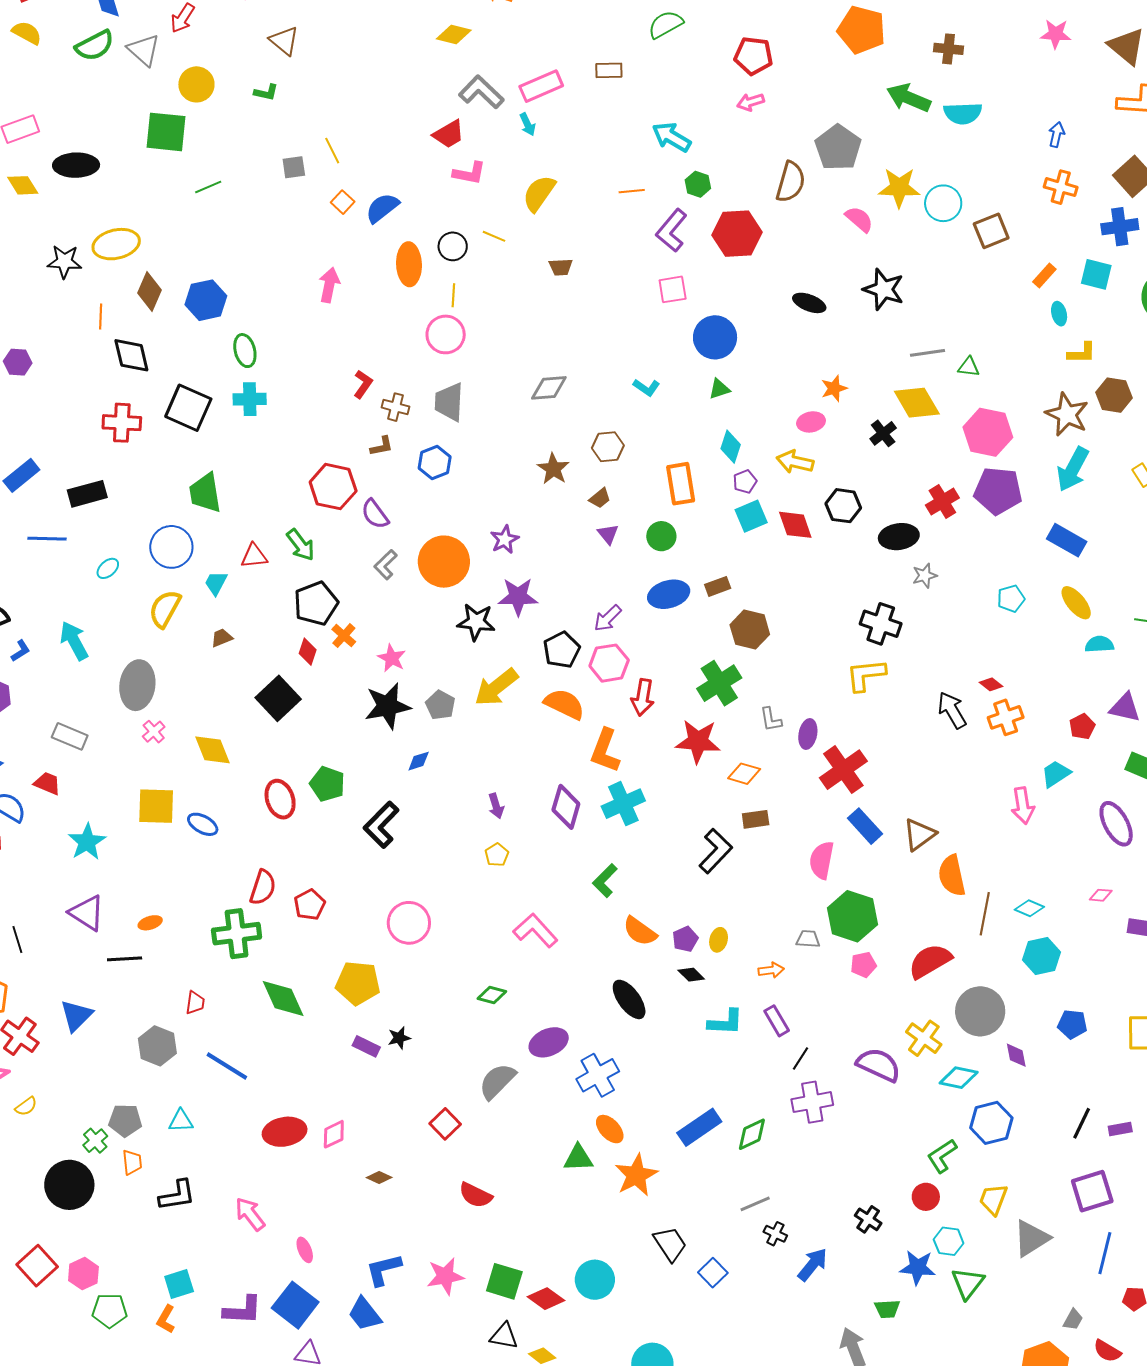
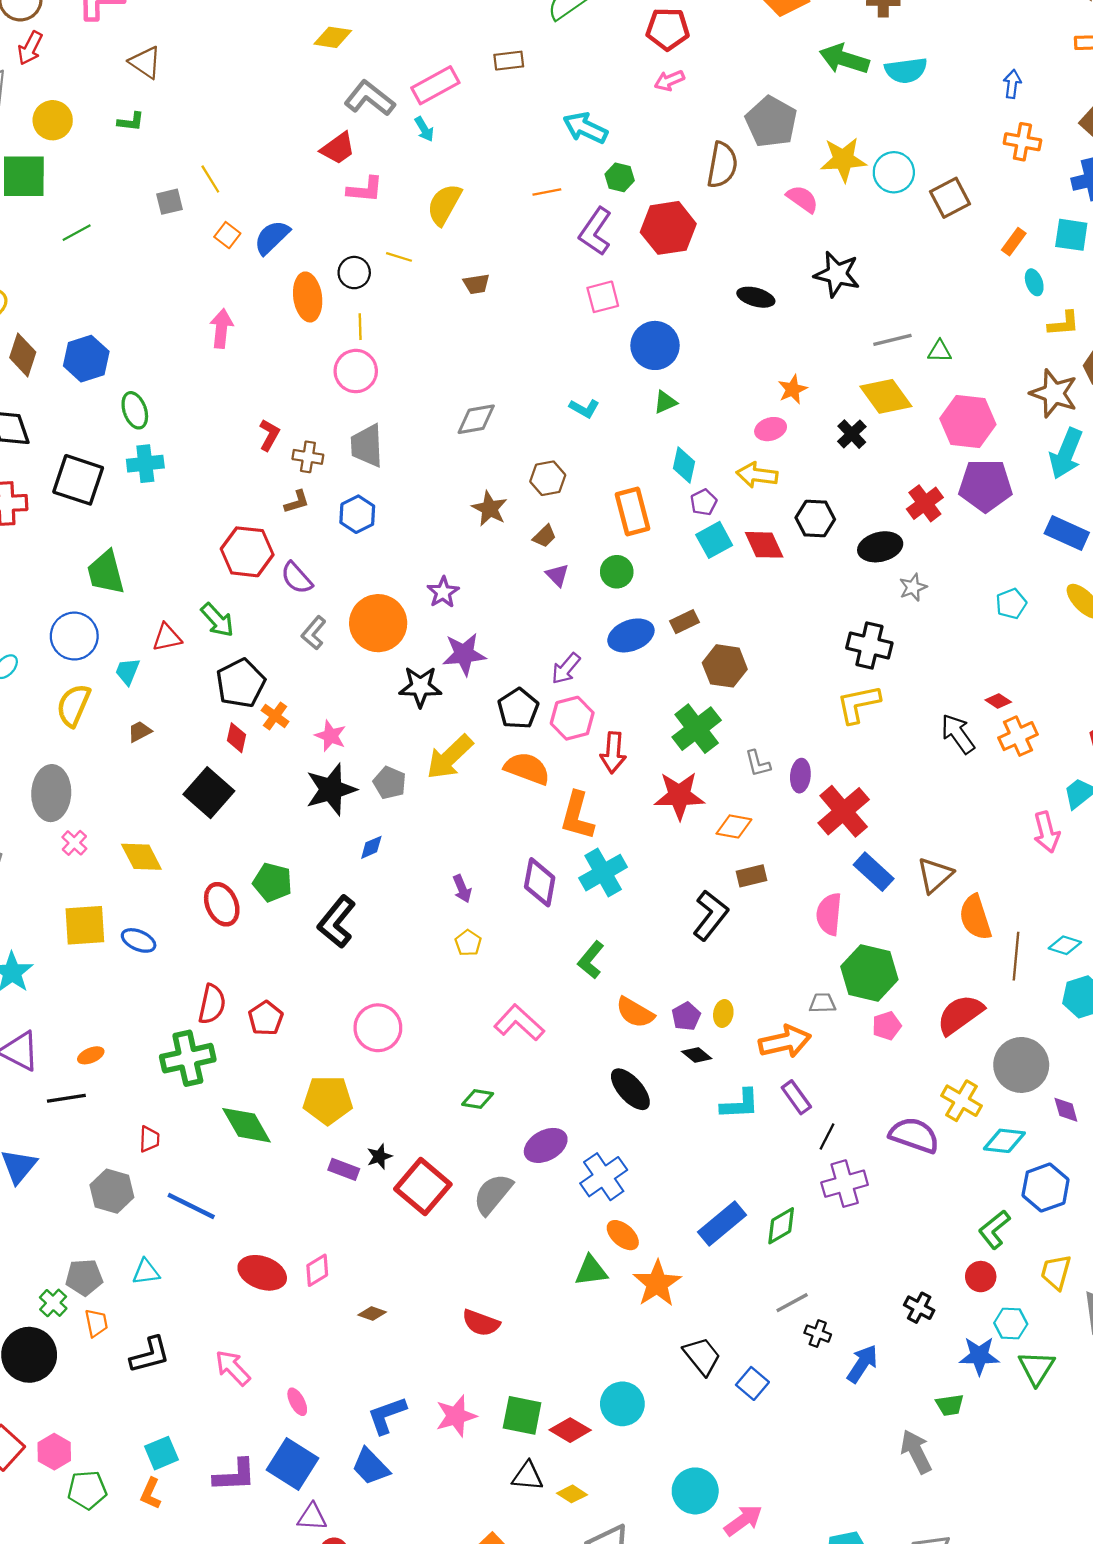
orange arrow: (771, 970) -> (785, 1042), size x1.8
red square: (445, 1124) -> (423, 1187), moved, size x1.6
red ellipse: (285, 1132) -> (262, 1273), turned 36

